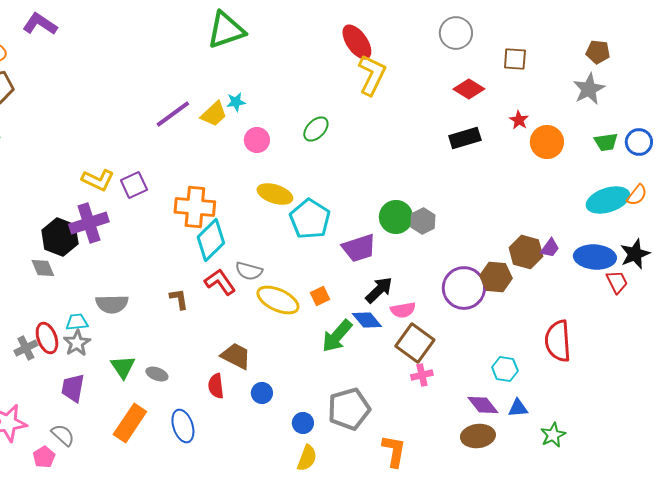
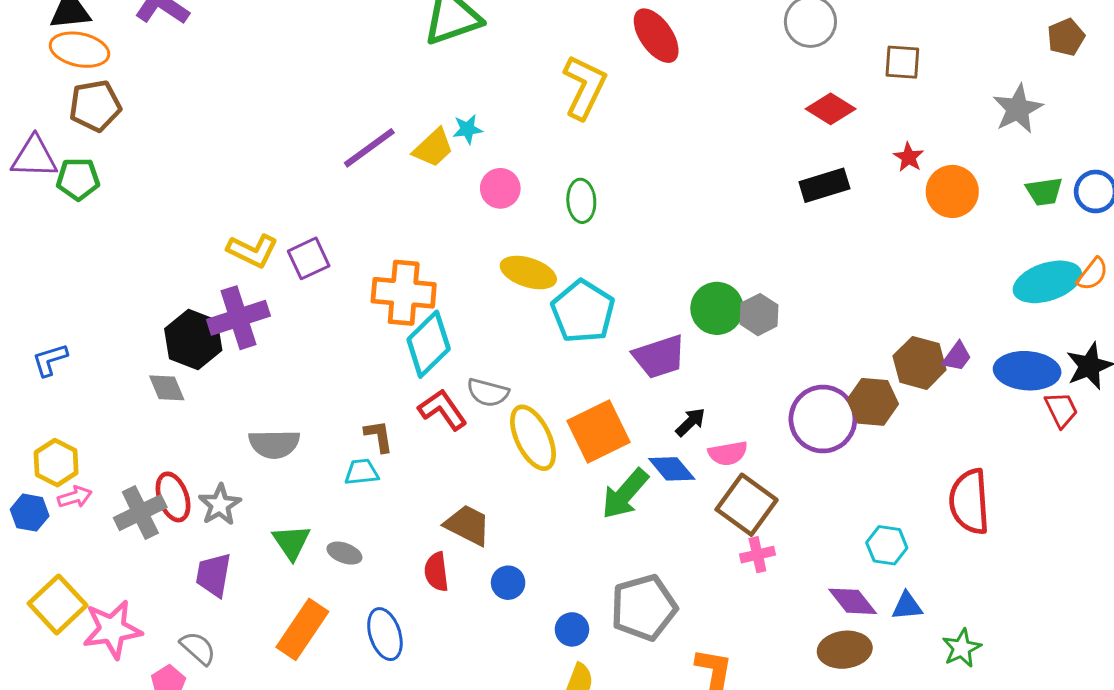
brown pentagon: (598, 52) -> (1066, 37), moved, turned -30
yellow L-shape: (372, 75) -> (584, 87), moved
green ellipse: (316, 129) -> (581, 201), moved, turned -48
black arrow: (379, 290) -> (690, 422), size x0.7
orange square: (320, 296) -> (598, 431), size x2.0
yellow ellipse: (278, 300) -> (533, 438), turned 39
cyan trapezoid: (77, 322) -> (362, 472), moved
gray cross: (26, 348) -> (140, 513), size x1.4

